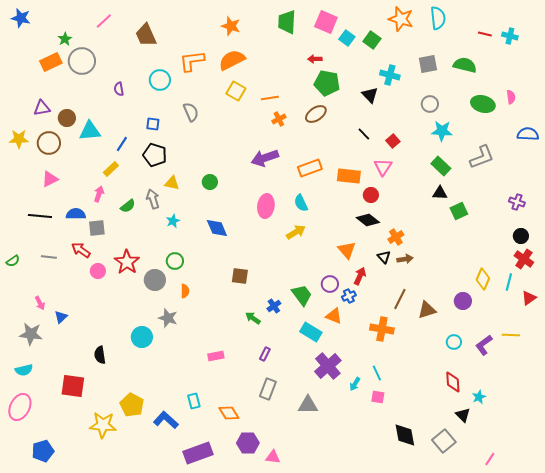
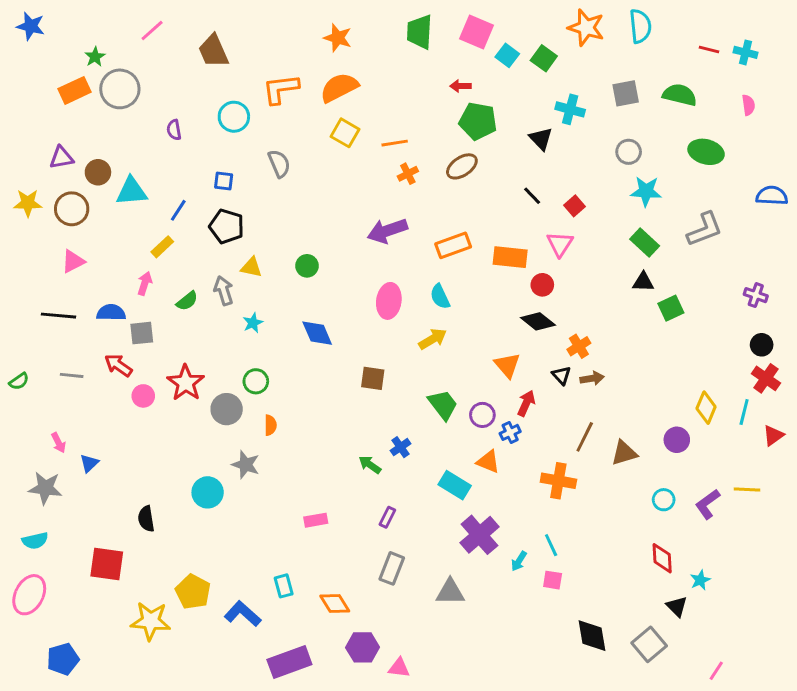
pink semicircle: (511, 97) -> (748, 105), moved
brown square: (240, 276) -> (373, 378), moved
green trapezoid: (302, 295) -> (443, 405), moved

